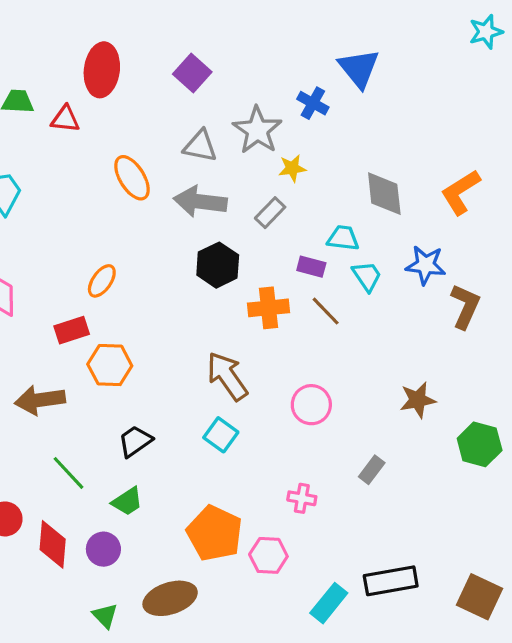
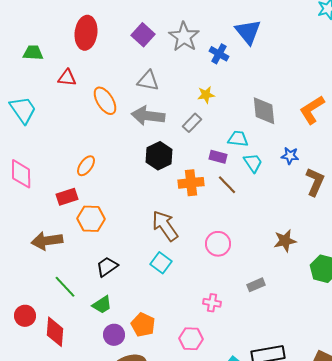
red triangle: (65, 119) -> (67, 78), moved
gray star: (257, 130) -> (184, 37), moved
blue star: (426, 265) -> (290, 156), size x0.7
gray rectangle: (372, 470) -> (256, 285), turned 30
orange pentagon: (215, 533) -> (143, 325), moved, size x0.7
purple circle: (103, 549) -> (114, 335), moved

